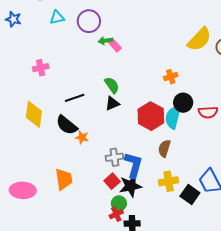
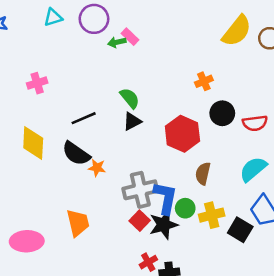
pink rectangle: (115, 45) -> (130, 37), moved
cyan semicircle: (173, 117) -> (253, 169), moved, turned 40
gray cross: (114, 157) -> (140, 190), size x1.5
green circle: (119, 203) -> (185, 208), moved

